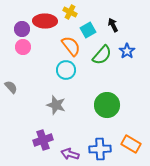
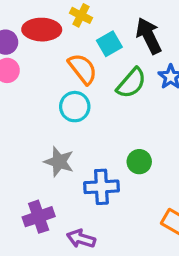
black arrow: (113, 25) -> (149, 36), size x1.6
green circle: (107, 105) -> (139, 162), size x0.6
blue cross: (100, 149) -> (101, 187), moved

